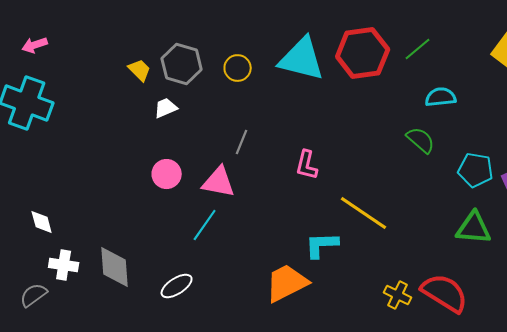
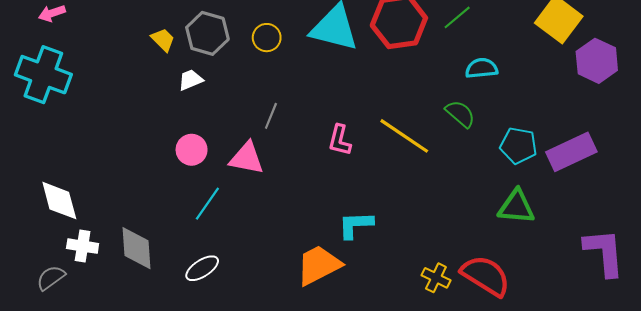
yellow line: (364, 213) -> (404, 136), moved
white diamond: (42, 222) -> (59, 201), size x1.6
cyan line: (205, 225) -> (207, 204), moved

